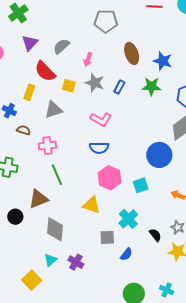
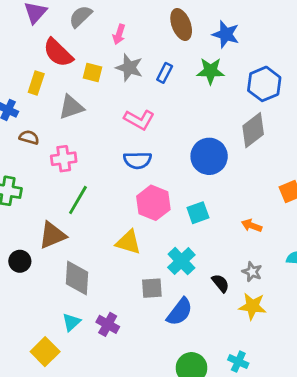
blue circle: (159, 155) -> (209, 156), moved
green line: (57, 175) -> (78, 200), turned 55
blue semicircle: (126, 254) -> (180, 312), size x1.5

